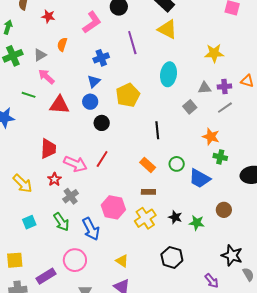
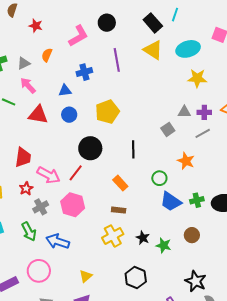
cyan ellipse: (169, 74) -> (188, 49), moved, turned 60
blue triangle: (94, 81) -> (65, 91), moved, turned 32
black circle: (102, 123) -> (90, 148), moved, size x1.5
green cross: (220, 157) -> (197, 200), moved, turned -32
green circle: (177, 164) -> (159, 178), moved
pink hexagon: (113, 207) -> (73, 205), moved
blue arrow: (91, 229) -> (58, 241), turned 130
yellow triangle: (122, 261) -> (86, 276), turned 40

